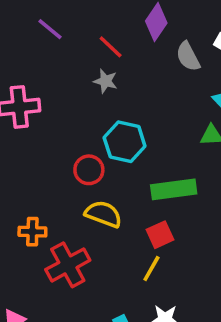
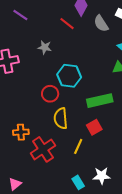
red line: (111, 47) -> (67, 24), moved
gray star: (105, 81) -> (45, 47), moved
yellow semicircle: (103, 214) -> (61, 118), turned -110
yellow line: (151, 268) -> (78, 146), moved

